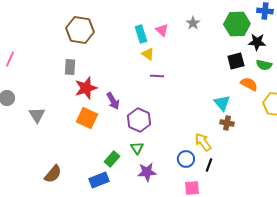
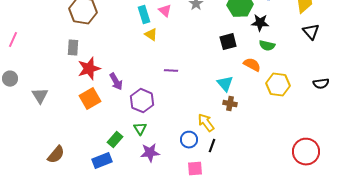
black square: (236, 61) -> (228, 42), moved
purple line: (157, 76) -> (171, 71), moved
orange square: (87, 118) -> (90, 99), turned 35

